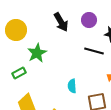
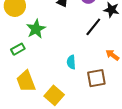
black line: (94, 51) -> (93, 27), turned -66

